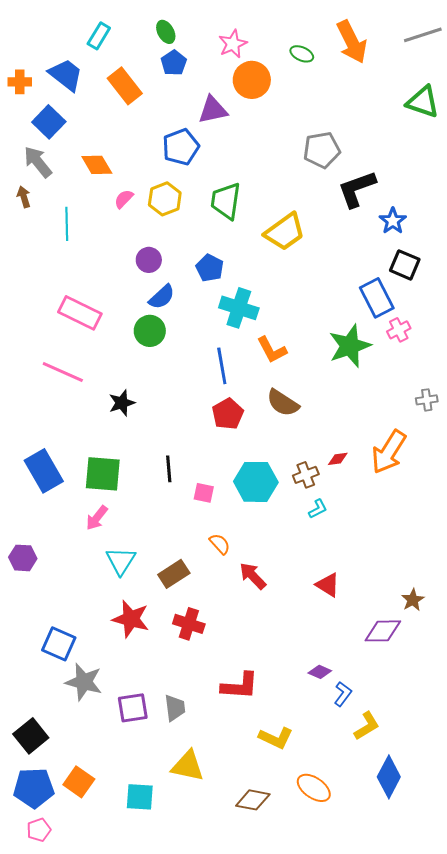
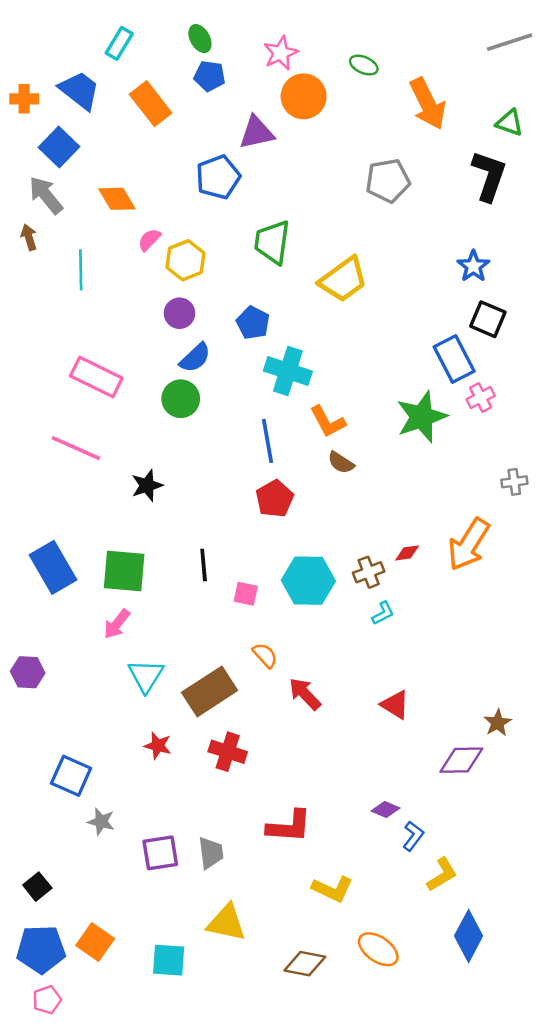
orange arrow: (352, 42) -> (428, 104), moved
blue pentagon: (174, 63) -> (210, 76), turned -30
green triangle: (423, 102) -> (510, 123), size x0.7
black L-shape: (357, 189) -> (489, 176), moved, turned 129
yellow hexagon: (165, 199) -> (186, 260), moved
brown semicircle: (283, 403) -> (341, 463), moved, size x0.7
brown rectangle: (174, 574) -> (210, 691), size x1.4
red star: (131, 619) -> (158, 746), size x0.6
gray star: (84, 682) -> (101, 822), size x0.6
black square: (31, 736) -> (37, 887), size x0.7

